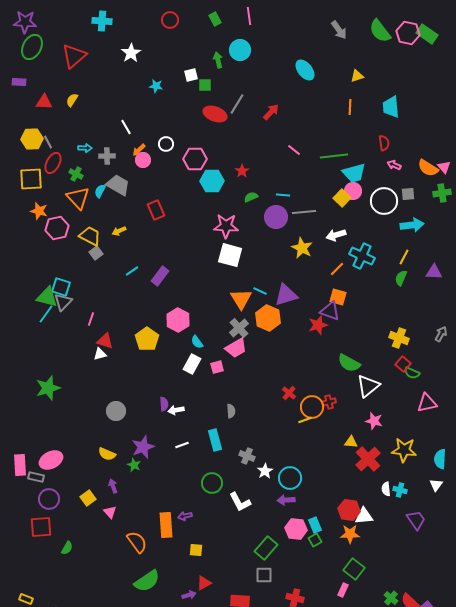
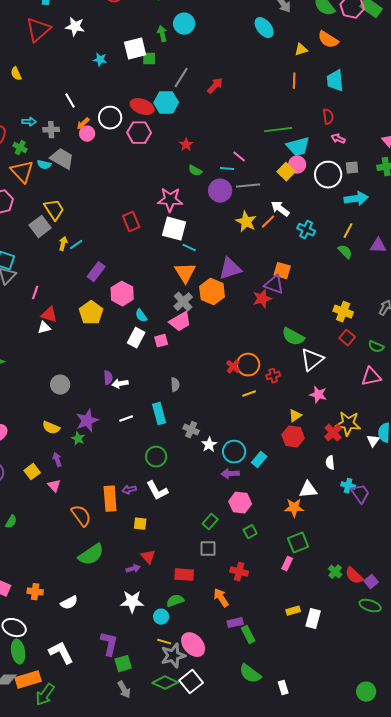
white star: (131, 53) -> (75, 27), turned -30
red triangle: (74, 56) -> (38, 30), moved
cyan ellipse: (305, 70) -> (264, 28), moved
white square: (191, 75) -> (135, 49), size x1.6
yellow semicircle: (72, 100) -> (16, 74), turned -56
red ellipse: (215, 114) -> (142, 107), moved
white circle: (166, 144) -> (110, 118), size x1.5
pink line: (294, 150) -> (239, 157), moved
orange semicircle: (428, 168) -> (328, 40), moved
cyan hexagon: (212, 181) -> (166, 103), moved
cyan semicircle: (100, 191) -> (44, 165), turned -104
green semicircle: (251, 197) -> (195, 171), turned -128
red rectangle: (156, 210) -> (131, 222), moved
yellow arrow: (119, 231) -> (63, 244), moved, turned 128
white arrow: (336, 235) -> (280, 209), turned 54
yellow trapezoid: (90, 236) -> (54, 210), moved, turned 30
gray square: (96, 253) -> (40, 227), size x1.5
cyan cross: (362, 256) -> (306, 230), size x0.7
orange line: (337, 269) -> (268, 222), moved
purple rectangle: (160, 276) -> (96, 272), moved
green semicircle: (401, 278) -> (345, 252), turned 112
cyan line: (260, 291) -> (189, 248), moved
green semicircle: (412, 373) -> (376, 347), moved
orange circle: (312, 407) -> (248, 365), moved
yellow triangle: (351, 442) -> (295, 416), turned -40
red cross: (368, 459) -> (333, 433), moved, size x0.7
white triangle: (436, 485) -> (373, 441), moved
cyan cross: (400, 490) -> (348, 486), moved
white L-shape: (240, 502) -> (157, 491), moved
red hexagon: (349, 510) -> (293, 437), moved
cyan rectangle: (315, 525) -> (259, 460), moved, turned 63
green square: (315, 540) -> (250, 532), moved
green rectangle: (266, 548) -> (210, 522), size x0.7
green square: (354, 569) -> (298, 543), turned 30
red triangle: (204, 583) -> (148, 557), turned -42

